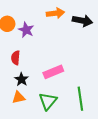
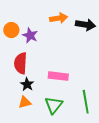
red semicircle: (16, 58) -> (21, 63), size x1.5
pink rectangle: (53, 72) -> (58, 76), turned 30

